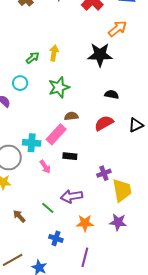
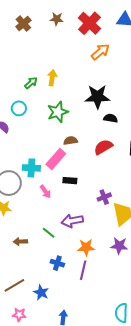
orange arrow: (118, 29) -> (100, 52), moved
black star: (100, 55) -> (97, 97), moved
brown arrow: (19, 216) -> (20, 242), turned -48
purple line: (85, 257) -> (83, 270), moved

